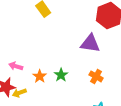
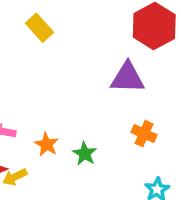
green star: (61, 75) -> (85, 154), moved

